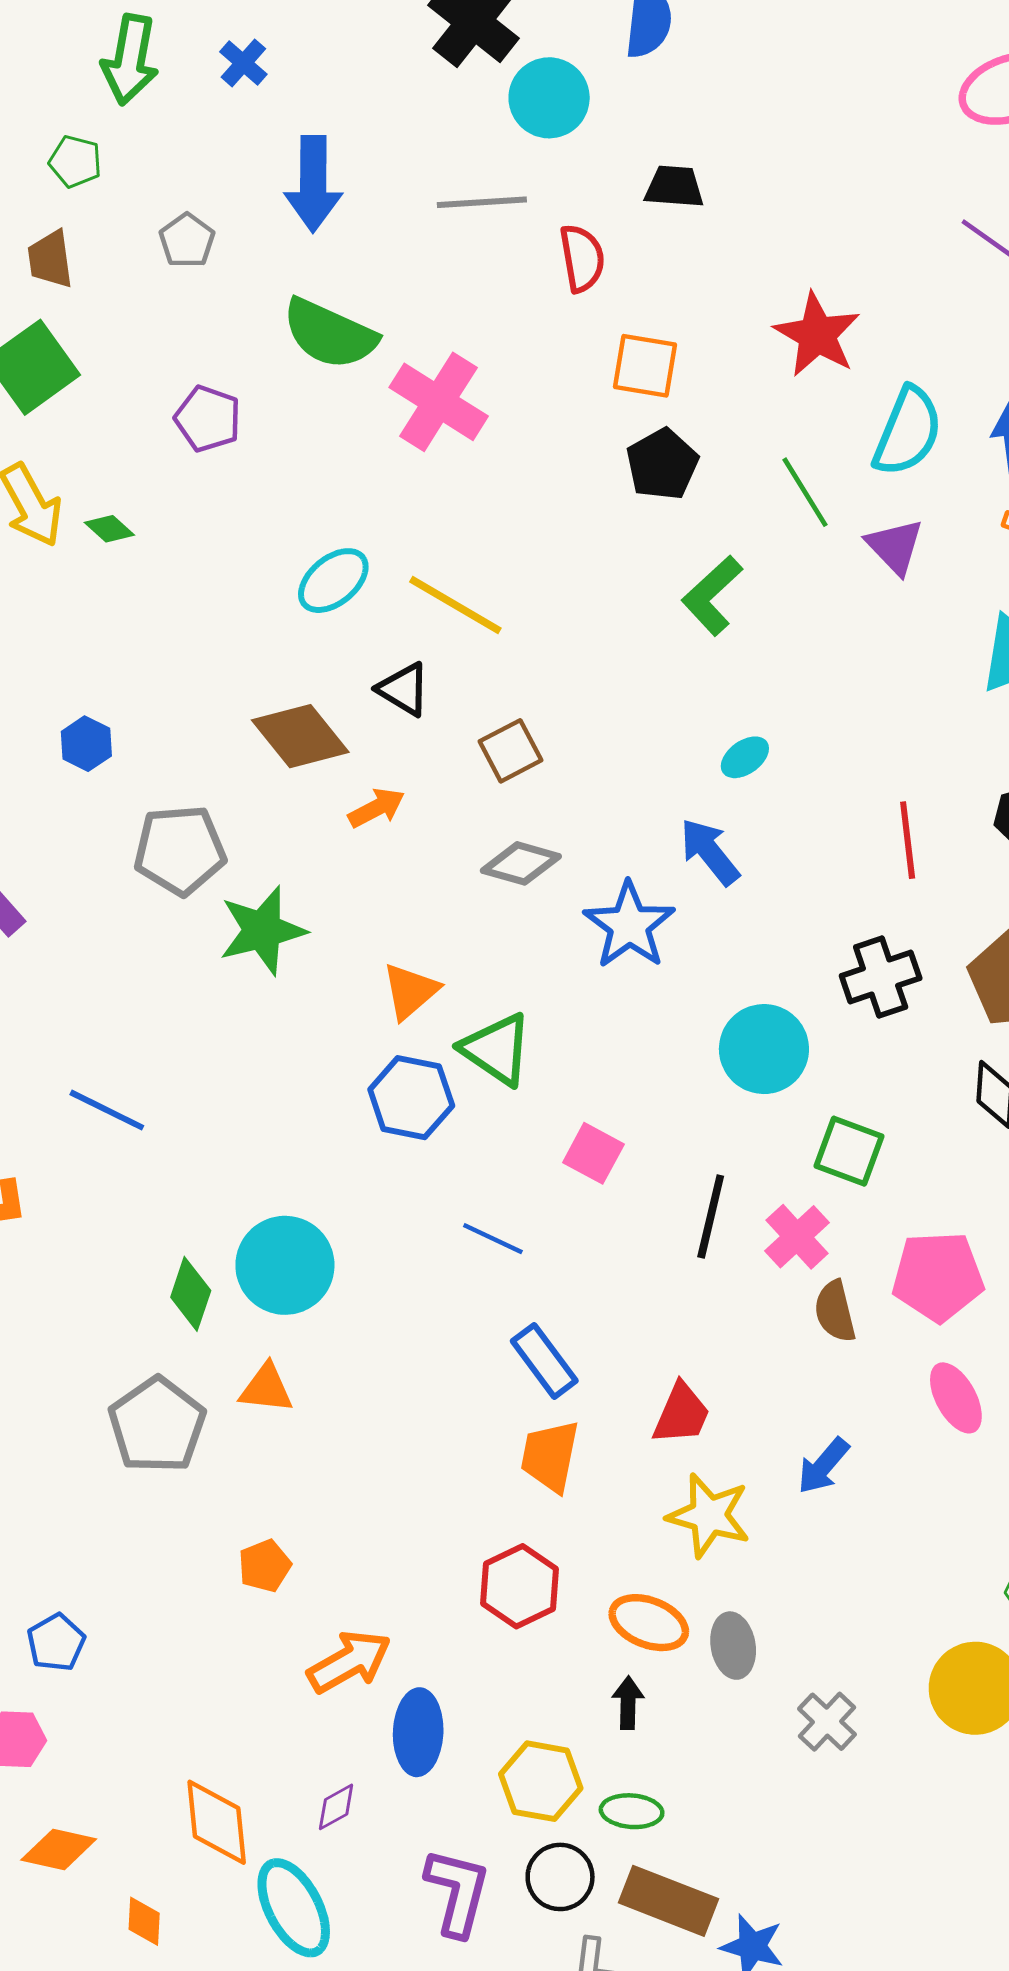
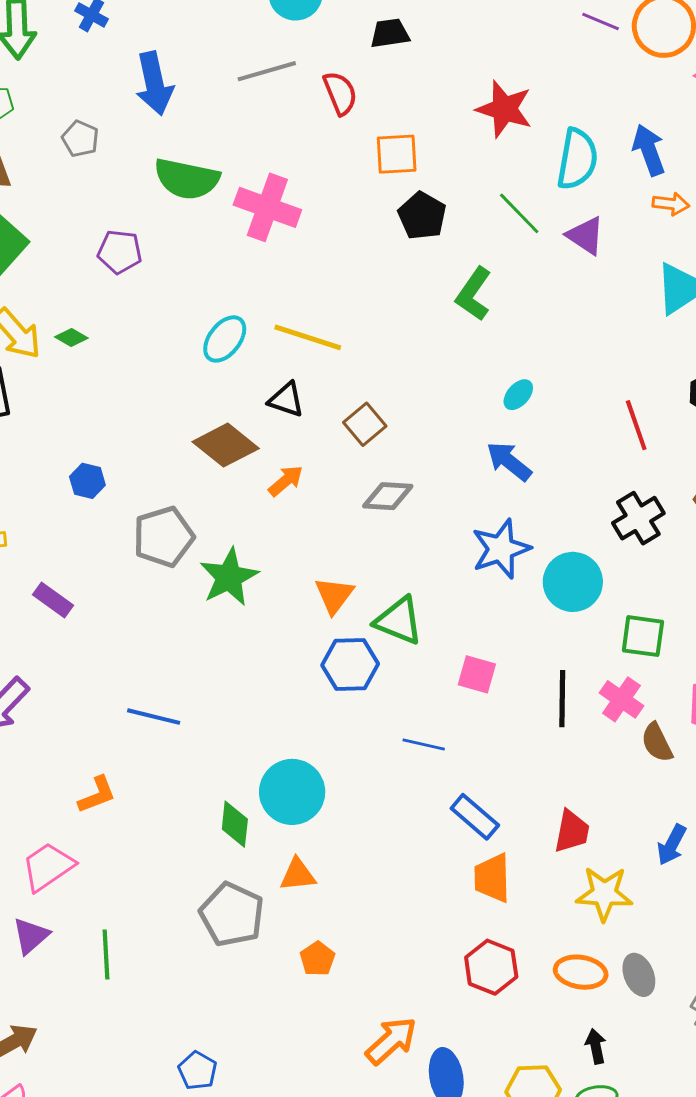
blue star: (629, 925) -> (501, 549), moved, turned 30
orange pentagon: (265, 1566) -> (317, 959), moved
black arrow: (628, 1703) -> (596, 1046), moved

